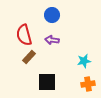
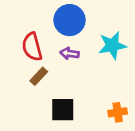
blue circle: (52, 15) -> (70, 20), size x1.5
cyan star: (84, 61) -> (112, 45), moved, size x1.5

